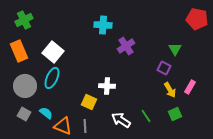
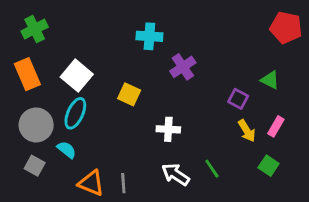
green triangle: (175, 49) -> (270, 80), moved, turned -32
white cross: (107, 86) -> (168, 129), moved
yellow square: (89, 102) -> (129, 94), moved
cyan semicircle: (46, 113) -> (67, 150), moved
green square: (175, 114) -> (269, 166), moved, turned -32

